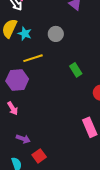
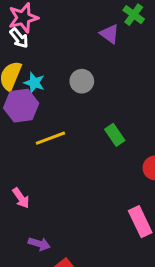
yellow line: (33, 58) -> (50, 138), moved
purple hexagon: (17, 80) -> (21, 106), moved

